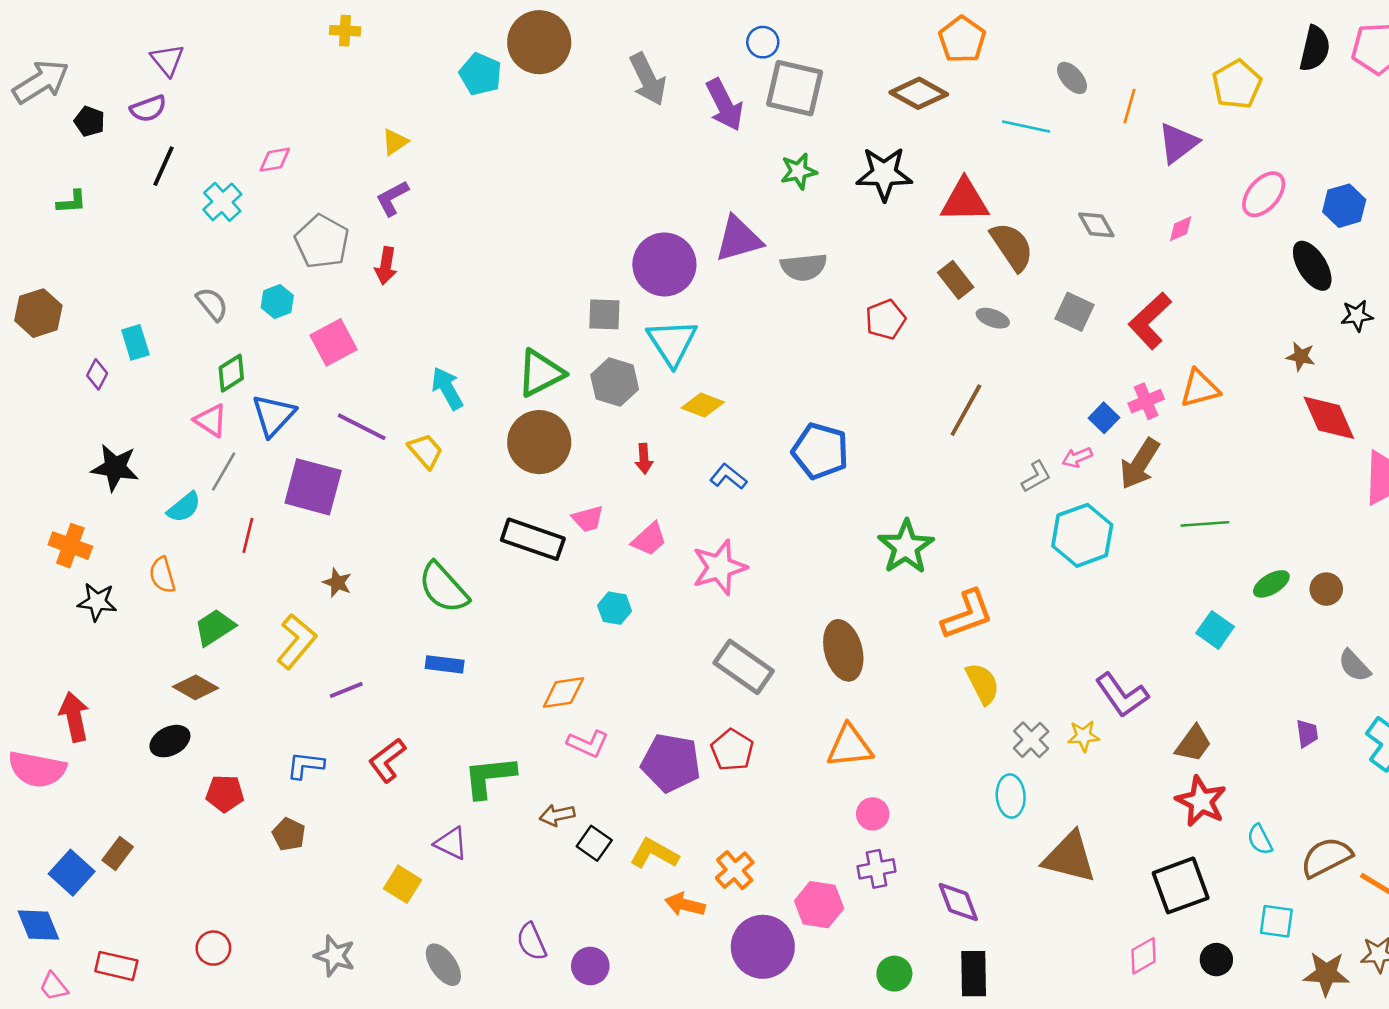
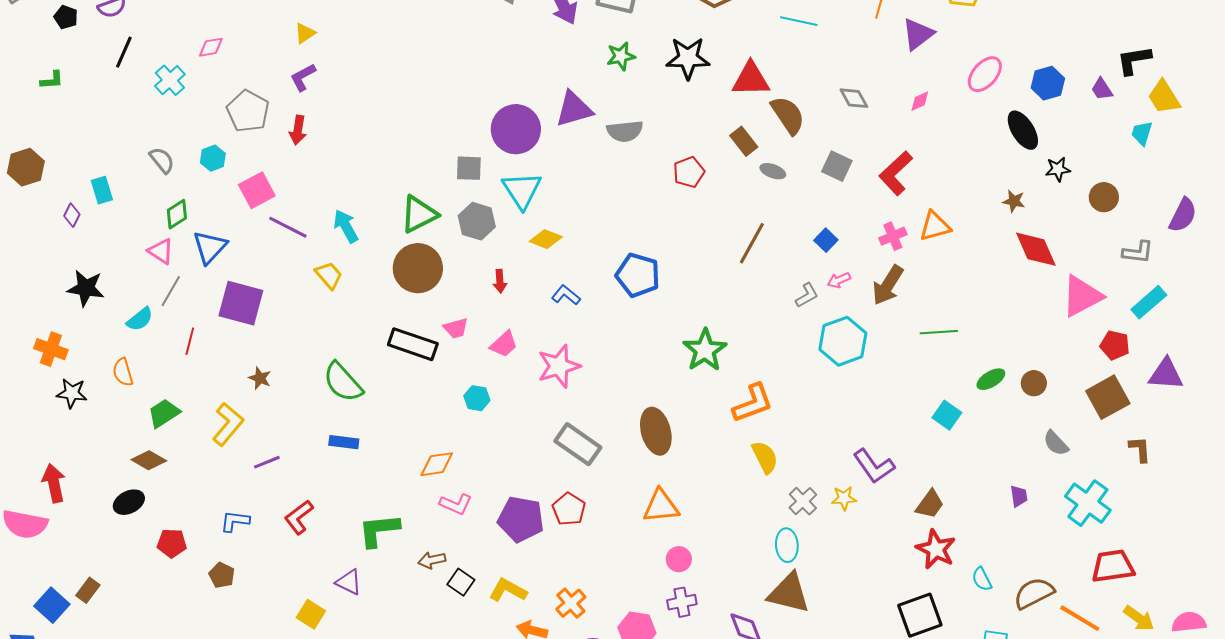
blue square: (1104, 418) -> (826, 240), moved
purple line: (362, 427) -> (288, 227), moved
brown triangle: (1069, 857) -> (789, 593), moved

